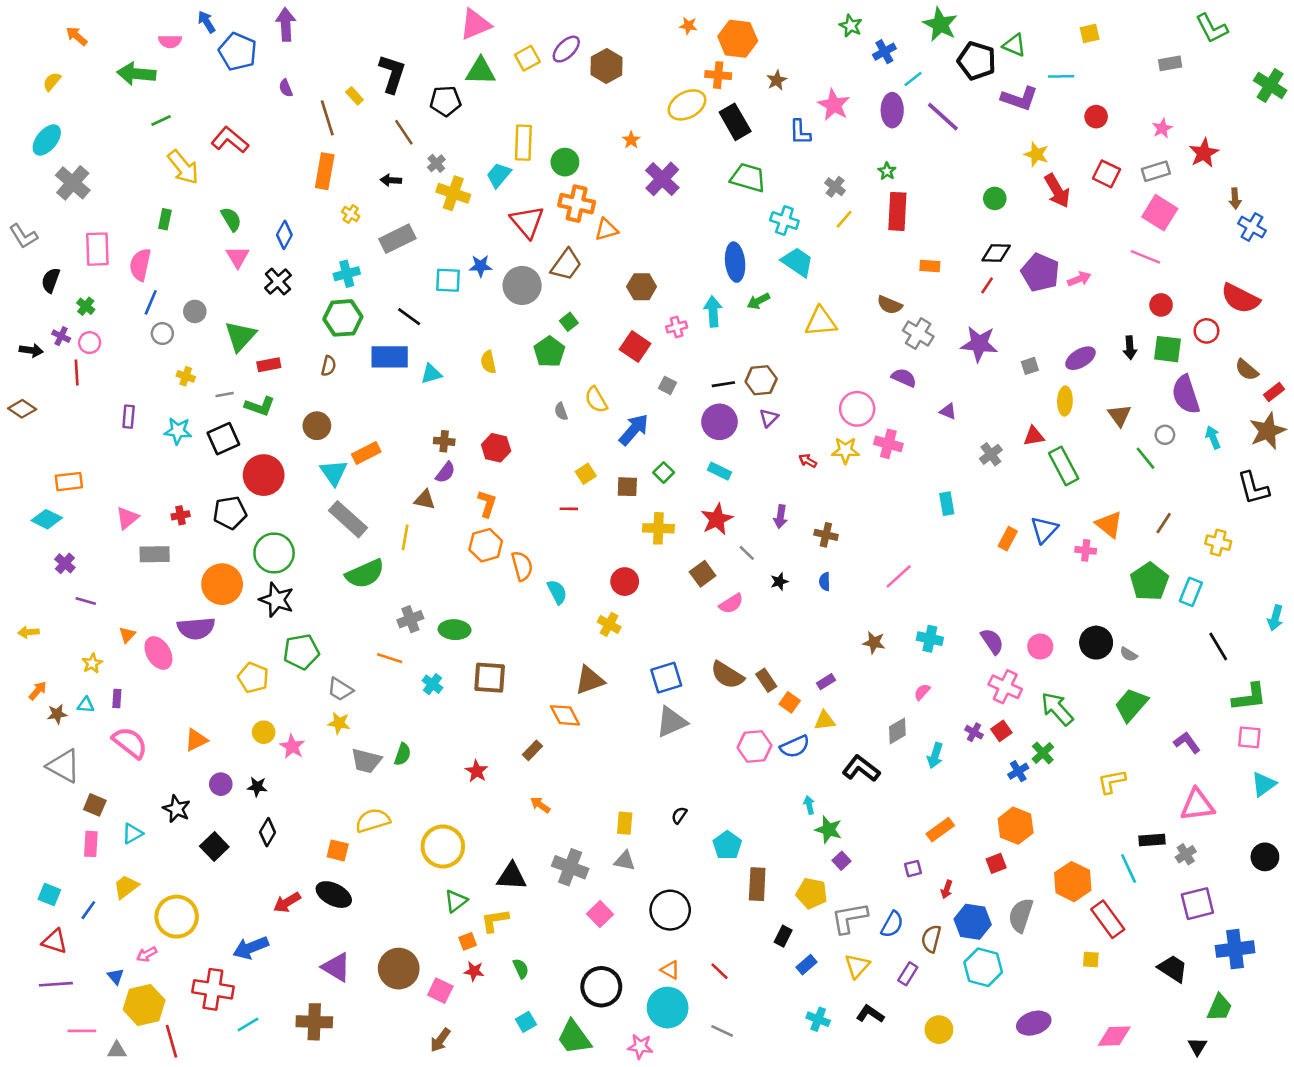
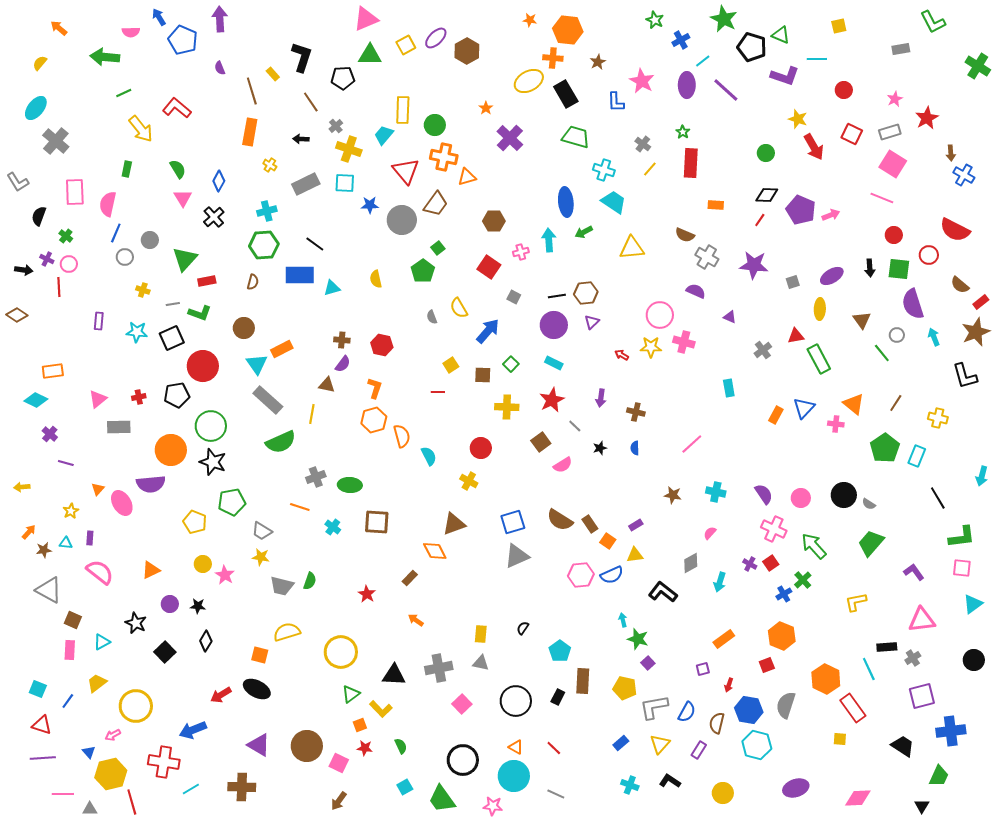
cyan square: (448, 280) -> (345, 183), moved
gray cross: (570, 867) -> (439, 668), turned -32
yellow L-shape: (495, 921) -> (381, 709), turned -125
black rectangle: (783, 936) -> (558, 697), moved

